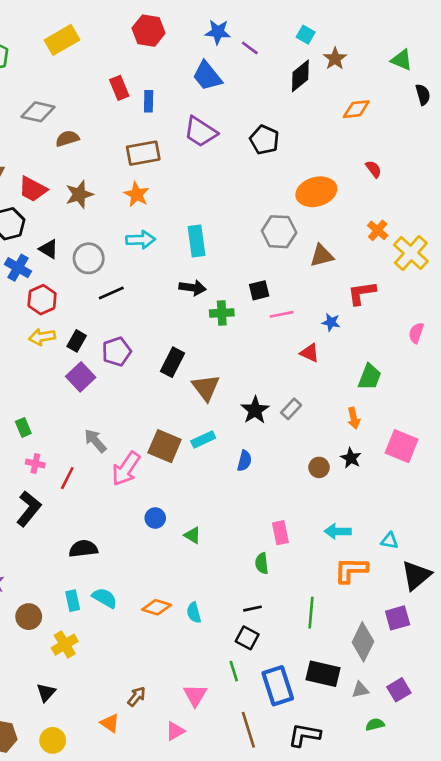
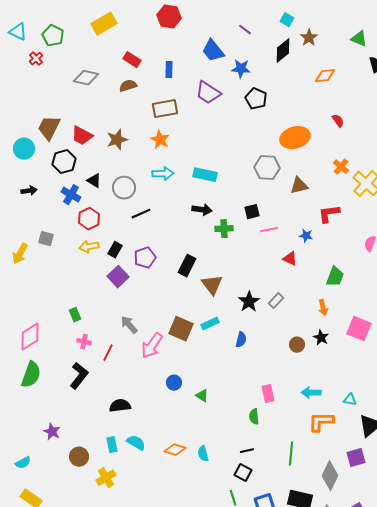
blue star: (218, 32) -> (241, 69), moved
red rectangle: (119, 88) -> (132, 60), moved, turned -36
brown semicircle: (67, 138) -> (128, 86), moved
cyan rectangle: (196, 241) -> (205, 175), turned -70

